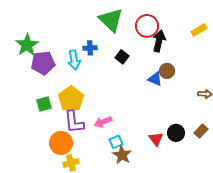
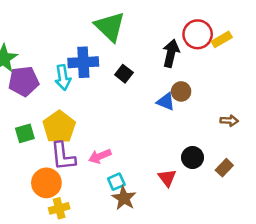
red circle: (147, 26) -> (198, 34), moved
blue cross: (90, 48) -> (83, 62), size x1.6
black circle: (176, 133) -> (193, 157), moved

